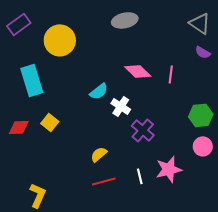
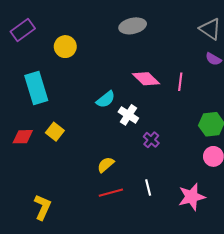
yellow circle: (60, 40) -> (65, 47), size x0.7
purple cross: (143, 130) -> (151, 140), size x0.7
pink star: (169, 169) -> (192, 197), moved

